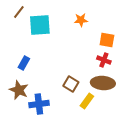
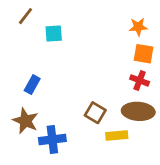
orange star: (81, 20) -> (138, 27), moved
cyan square: (40, 25) -> (54, 34), size x0.6
yellow rectangle: (87, 101) -> (117, 136), turned 49

